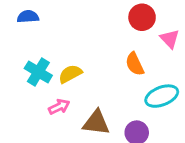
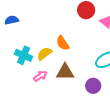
orange semicircle: (135, 64) -> (63, 43), moved
brown triangle: (96, 123) -> (65, 72), moved

